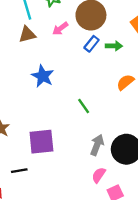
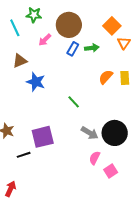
brown triangle: (27, 34) -> (20, 61), moved
gray arrow: (97, 145) -> (90, 133), turned 108
black line: (19, 171) -> (24, 155), moved

